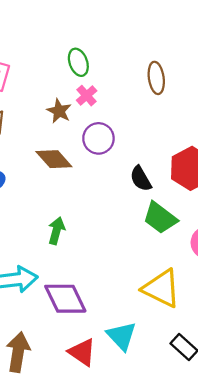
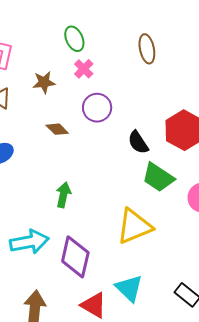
brown star: (59, 111) -> (44, 82), moved, turned -30
brown diamond: (54, 159) -> (57, 129), size x0.7
yellow triangle: (161, 288) -> (134, 226), moved, turned -45
purple diamond: (65, 299) -> (75, 257), turned 42

